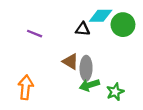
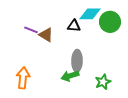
brown triangle: (70, 62) -> (46, 35), moved
green arrow: (89, 85) -> (70, 76), moved

